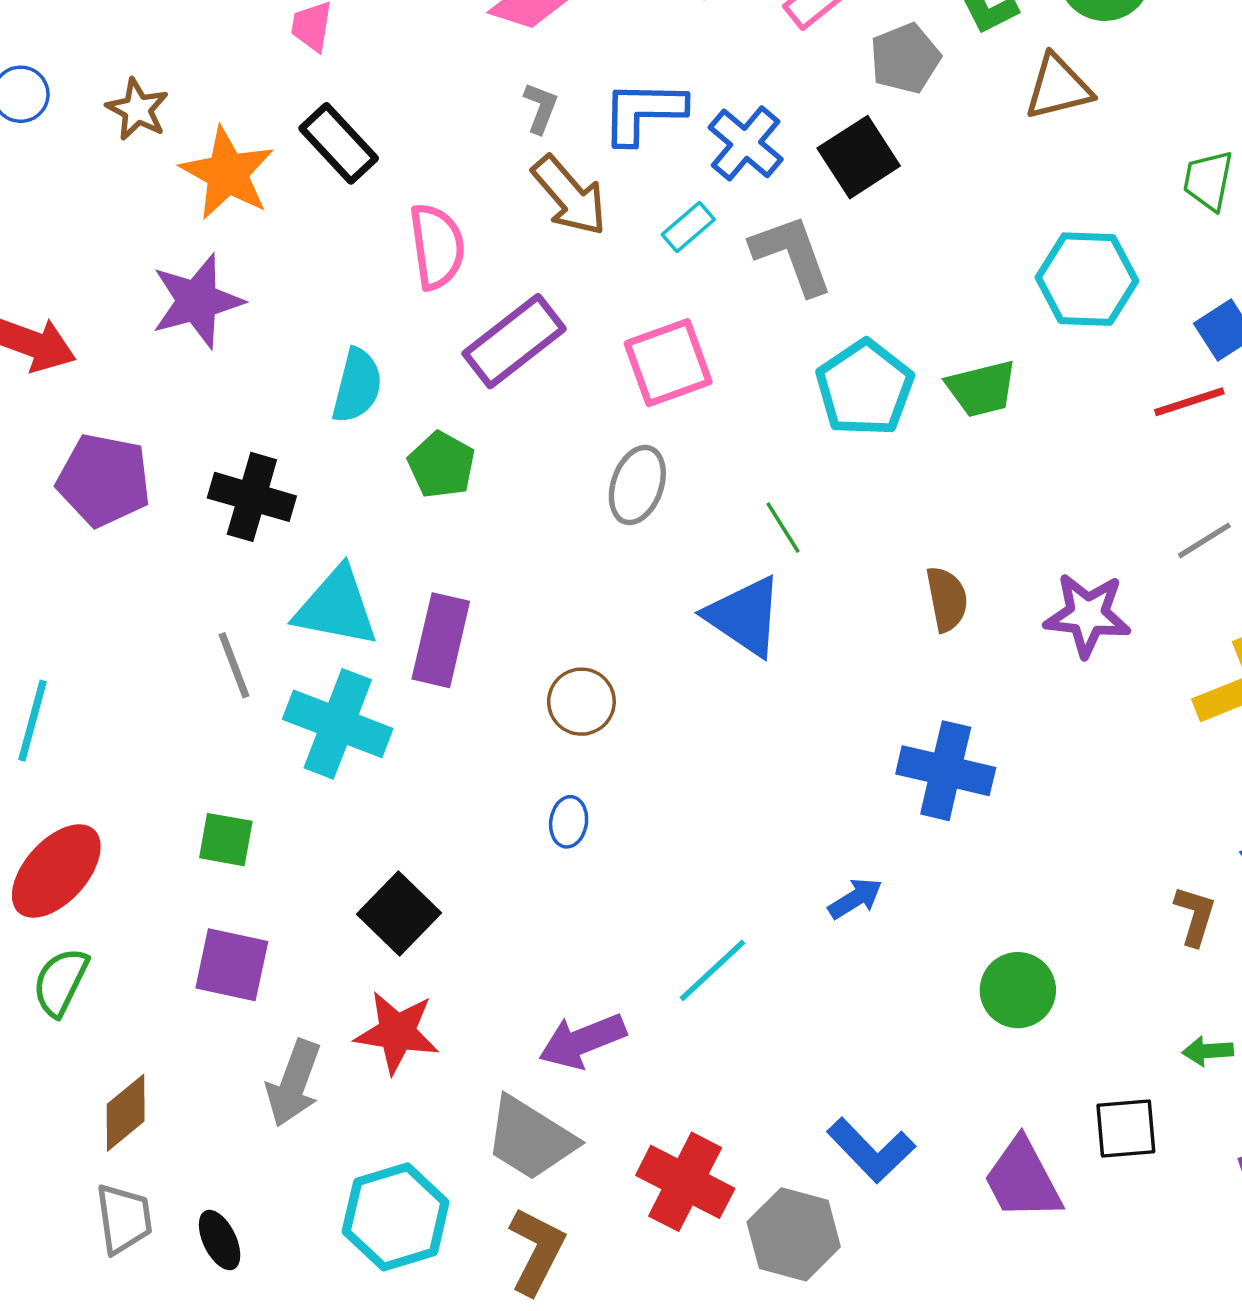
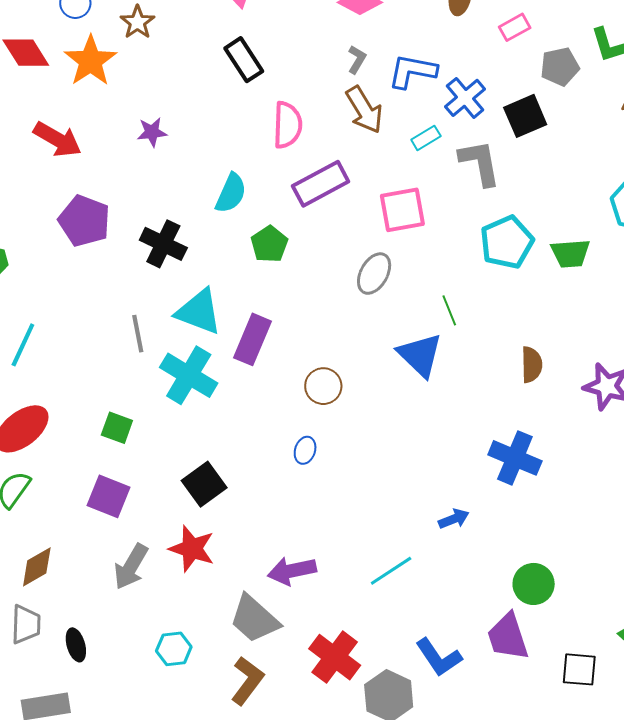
orange star: (227, 173) -> (90, 61), moved
purple star: (197, 301) -> (152, 132), size x0.6
cyan line: (713, 970) -> (391, 571), moved
purple trapezoid: (1022, 1179) -> (508, 637), moved
cyan hexagon: (396, 1217) -> (174, 649), size x0.6

